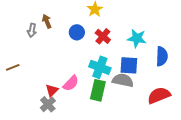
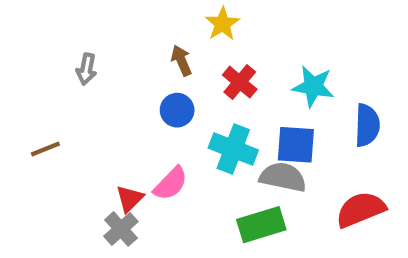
brown arrow: (47, 21) -> (181, 60), moved
blue circle: (77, 32) -> (177, 110), moved
green rectangle: (98, 90) -> (261, 225), moved, turned 60

